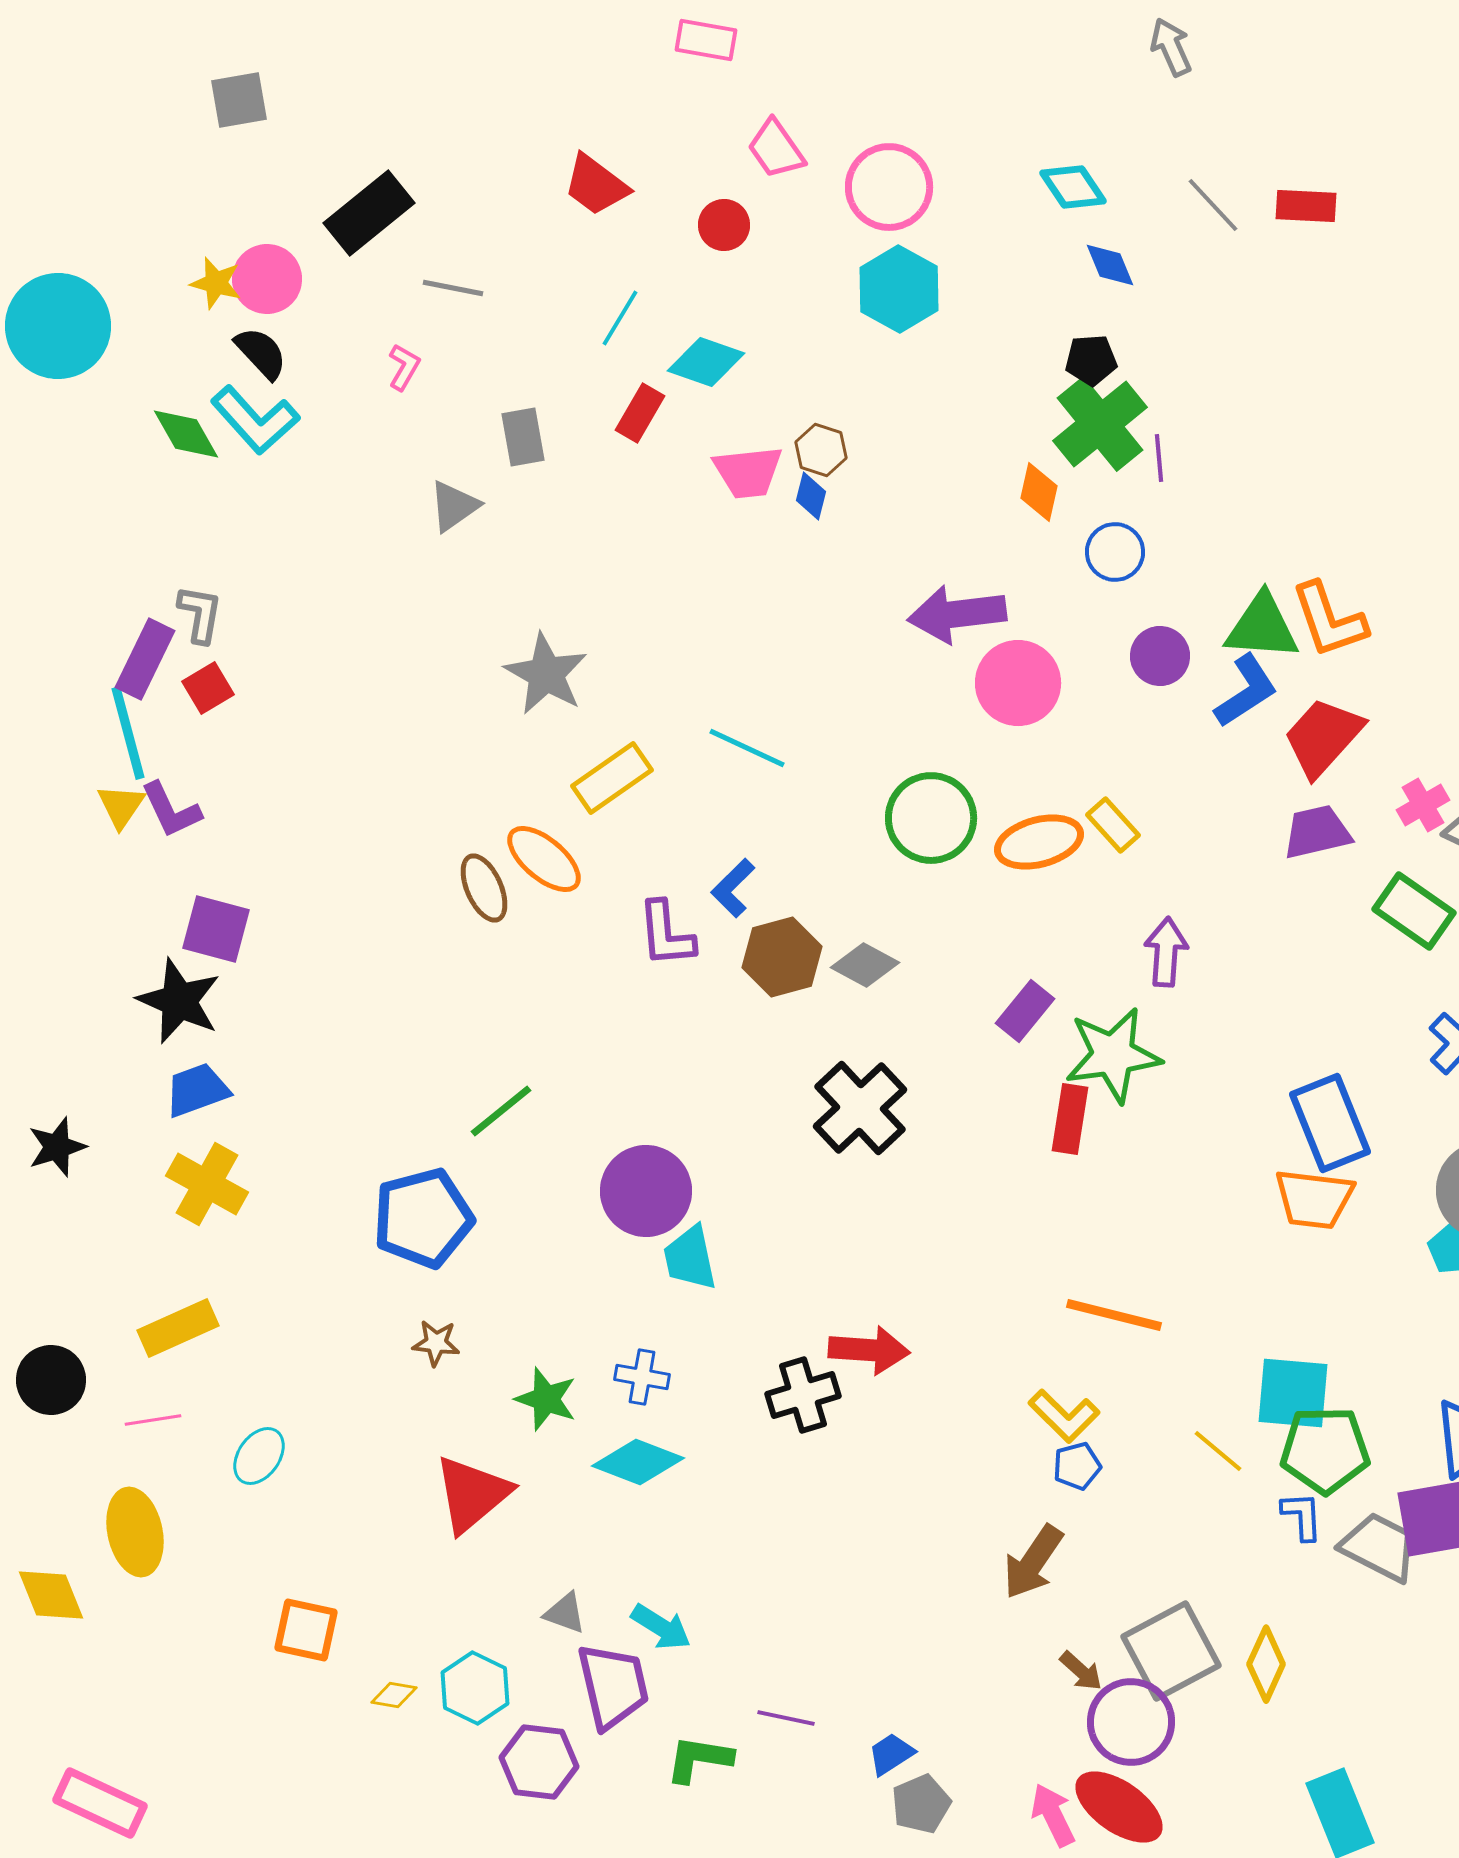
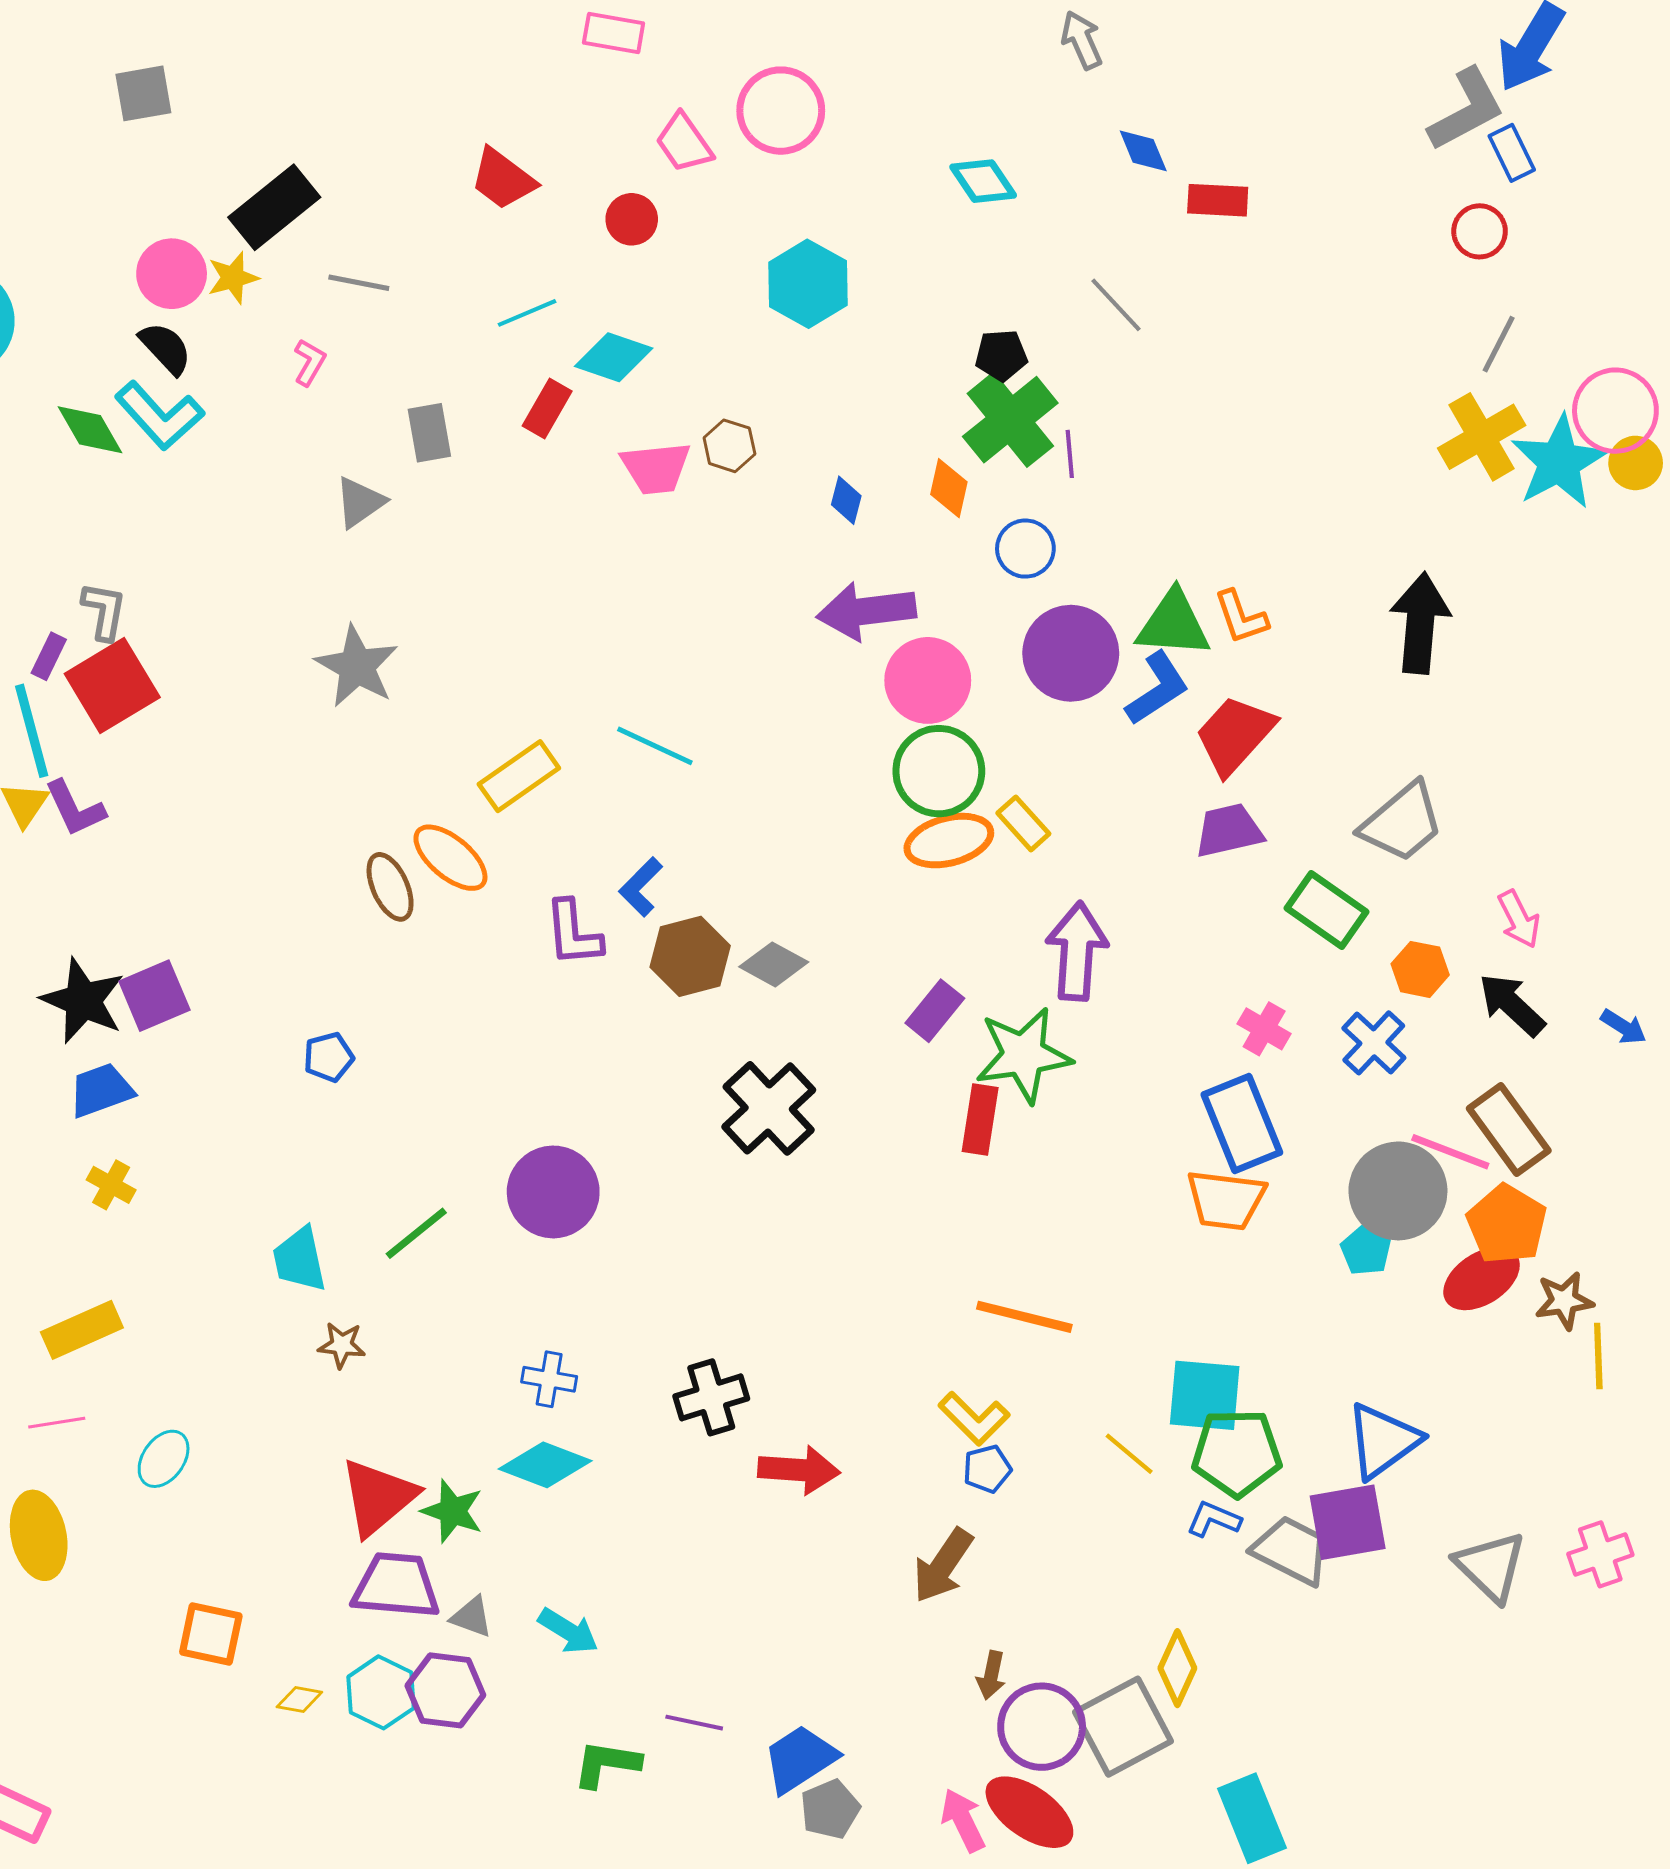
pink circle: (889, 187) -> (781, 111), moved
gray line: (1213, 205) -> (1116, 305), moved
blue diamond: (1110, 265) -> (1143, 151), moved
yellow star: (216, 283) -> (233, 278), moved, turned -30
cyan line: (620, 318) -> (527, 313), turned 36
blue diamond: (811, 496) -> (846, 500), moved
orange L-shape: (1329, 620) -> (1241, 617), size x0.7
purple circle: (1160, 656) -> (1071, 653), size x1.6
purple rectangle: (145, 659) -> (49, 656), size x0.6
gray star: (546, 674) -> (357, 666), moved
red square: (208, 688) -> (112, 685), size x1.8
pink cross: (1423, 805) -> (1264, 1029), moved, turned -30
green circle: (931, 818) -> (939, 771), moved
purple square: (216, 929) -> (154, 996), moved, turned -38
purple arrow: (1166, 952) -> (1077, 951), size x1.4
green line: (501, 1111) -> (416, 1233), moved
yellow cross: (207, 1184) -> (111, 1185), size x0.6
blue pentagon: (423, 1218) -> (329, 1057), moved, size x0.5
cyan trapezoid: (690, 1258) -> (299, 1259), moved
red arrow: (869, 1350) -> (799, 1470), moved
green star: (546, 1399) -> (452, 1511), moved
blue L-shape: (1302, 1516) -> (1214, 1519), turned -64
gray square: (1171, 1651) -> (1123, 1727), moved
brown arrow: (1081, 1671) -> (991, 1675), turned 60
purple trapezoid: (613, 1686) -> (396, 1586), moved, turned -72
blue trapezoid: (891, 1754) -> (800, 1759), size x1.6
purple hexagon: (539, 1762) -> (445, 1690), moved

